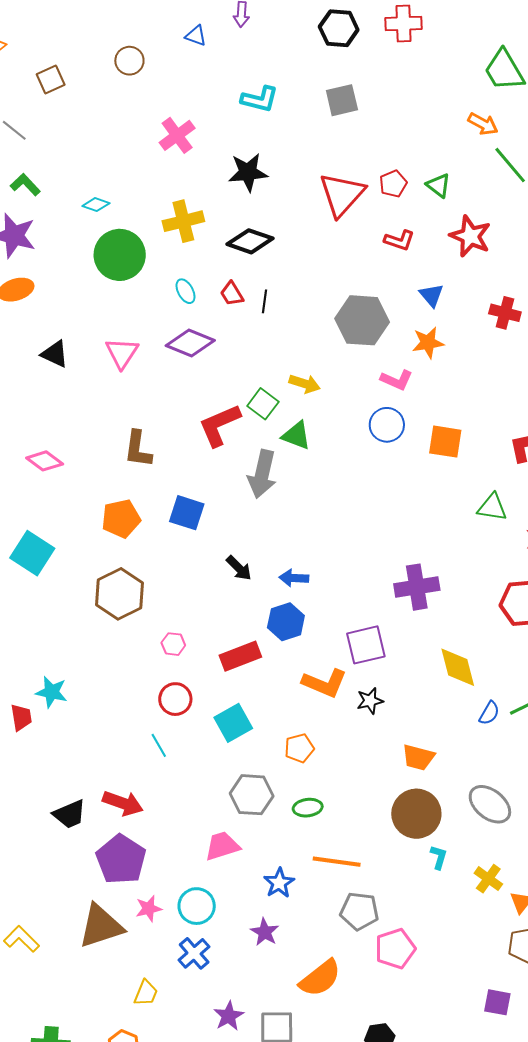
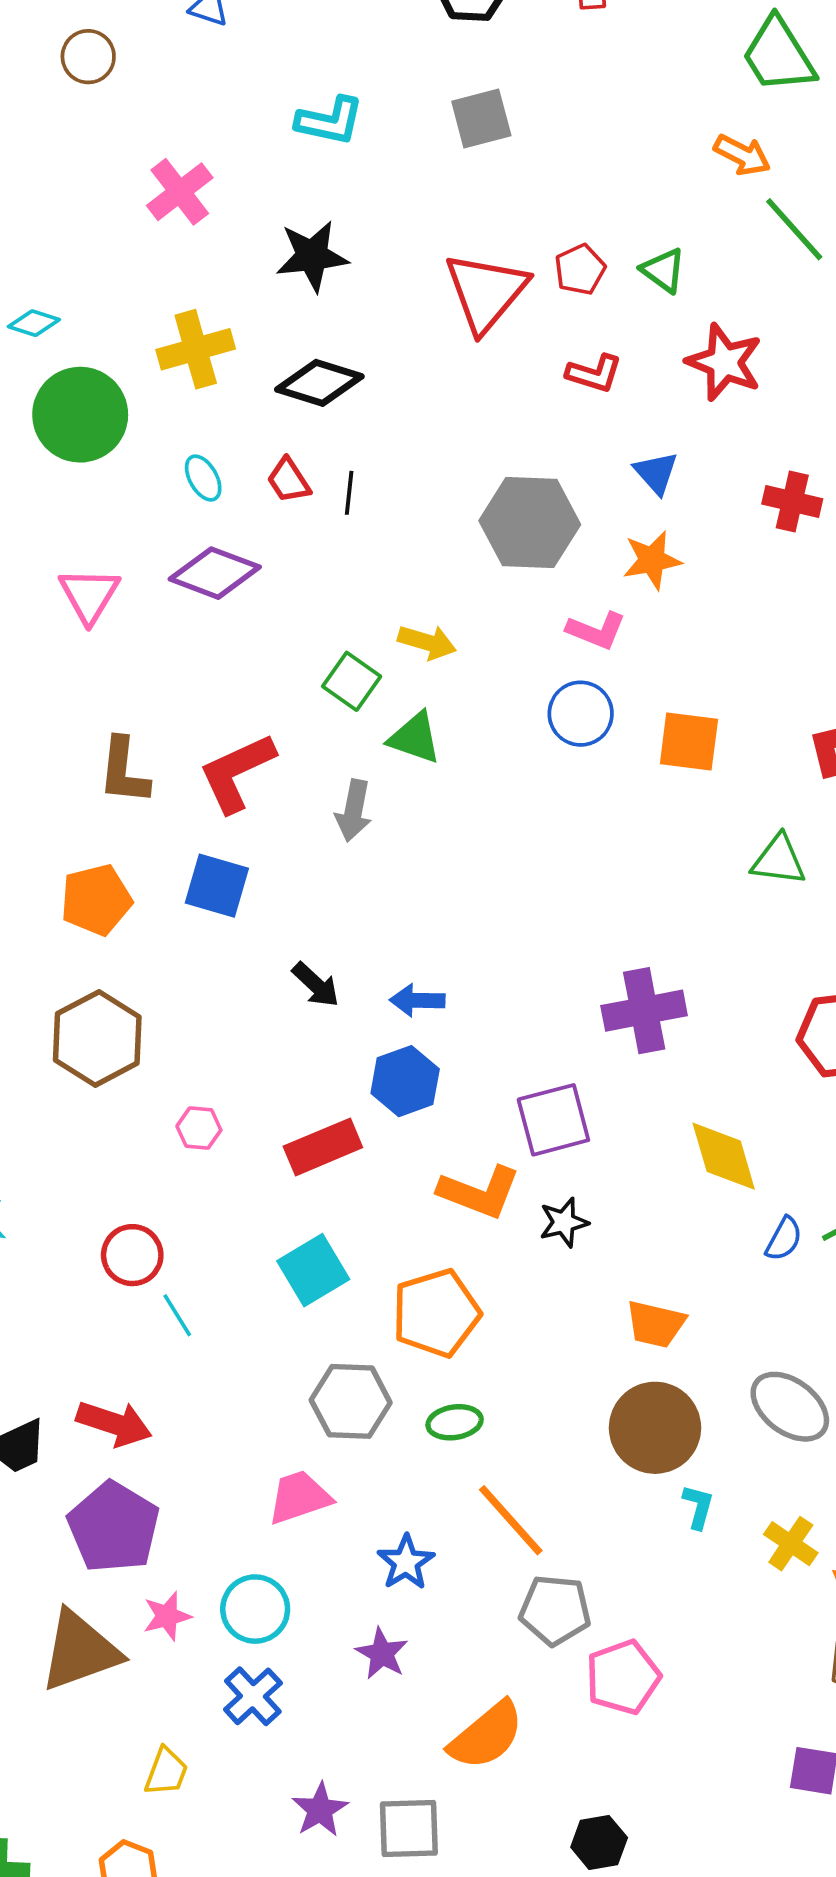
red L-shape: (219, 425) -> (237, 773), moved
gray arrow: (262, 474) -> (354, 811), size x0.7
red circle: (175, 699) -> (132, 1255), moved
orange pentagon: (299, 748) -> (436, 1313), size x1.6
orange line: (337, 862) -> (511, 1520), turned 42

